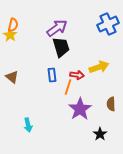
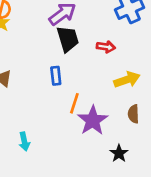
yellow arrow: (99, 67) -> (127, 80), moved
red arrow: (77, 75) -> (106, 47), moved
orange line: (68, 87) -> (74, 103), moved

